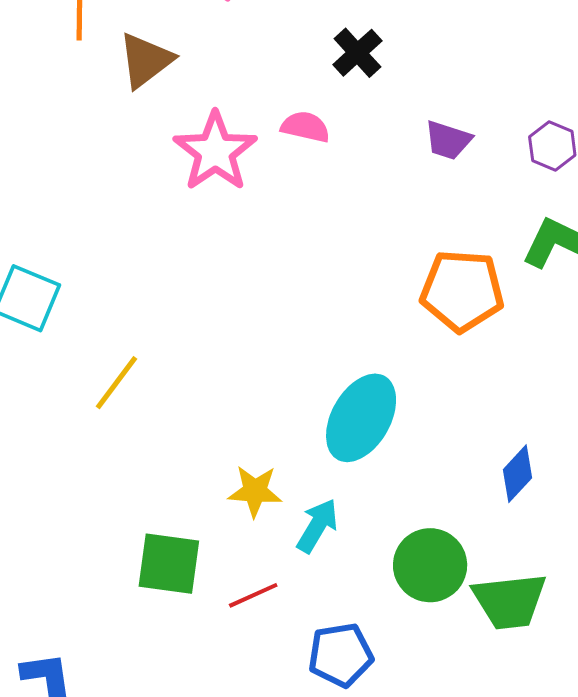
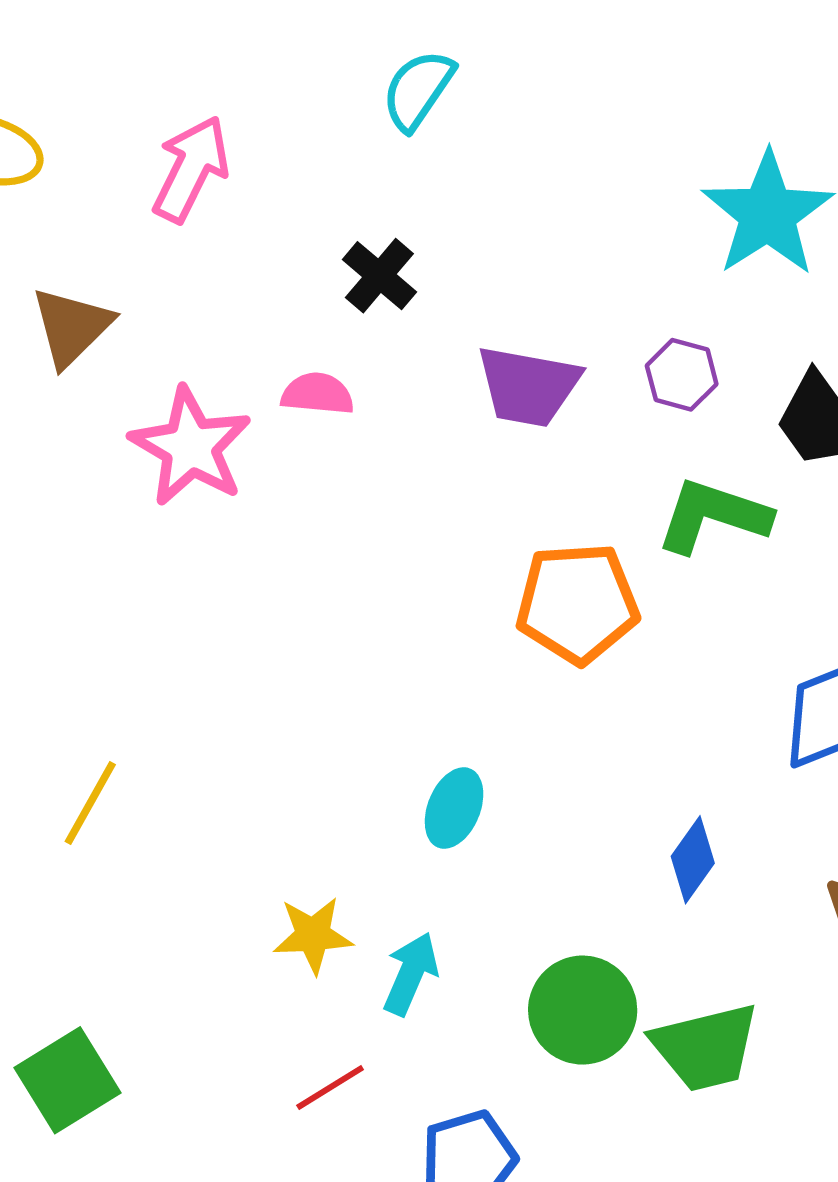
purple trapezoid: (448, 140) -> (528, 386), size x1.5
cyan ellipse: (361, 418) -> (454, 808), size x0.6
green square: (169, 564) -> (67, 1080), moved, turned -32

